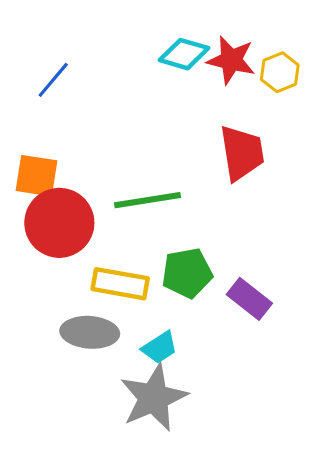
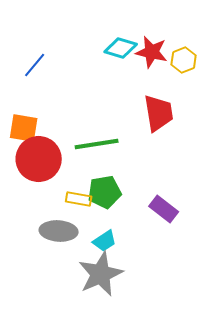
green pentagon: (187, 273) -> (105, 192), moved
yellow rectangle: (120, 284) -> (79, 199), size x0.7

